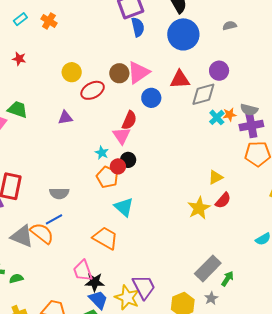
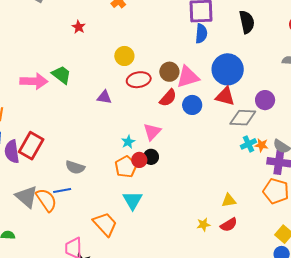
blue circle: (183, 34) -> (228, 69), moved
red semicircle: (129, 120) -> (168, 98), moved
yellow star: (199, 208) -> (203, 225), size x0.6

